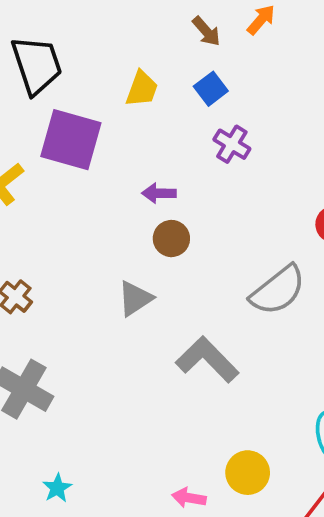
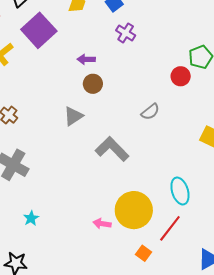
purple square: (71, 140) -> (39, 30), turned 32
gray semicircle: (278, 290) -> (150, 112), size x0.6
yellow circle: (248, 473) -> (134, 210), size x1.6

